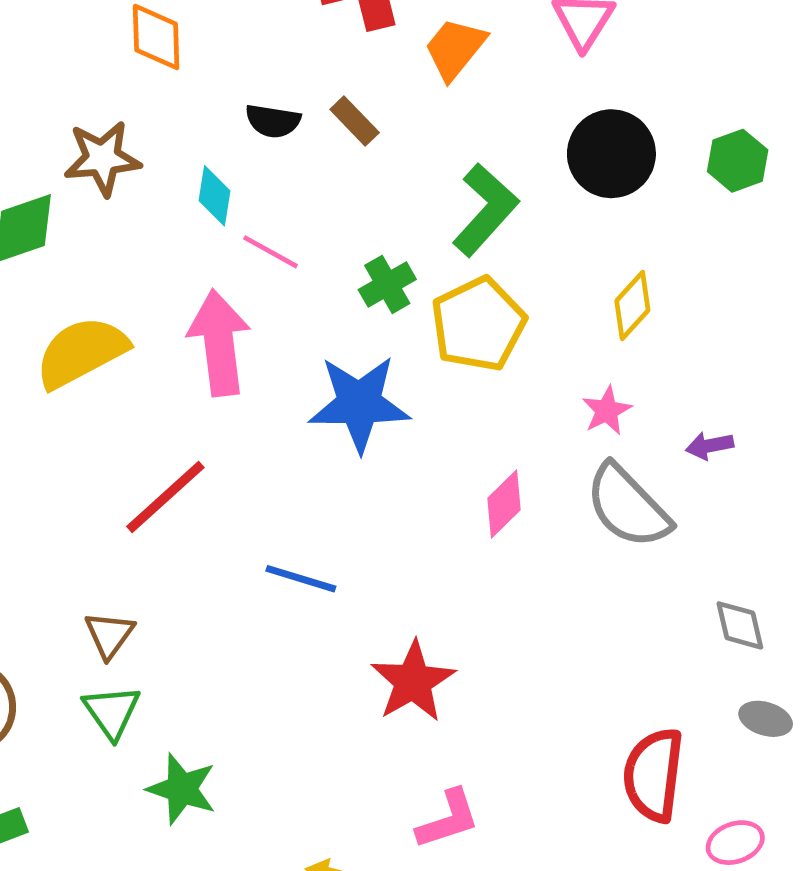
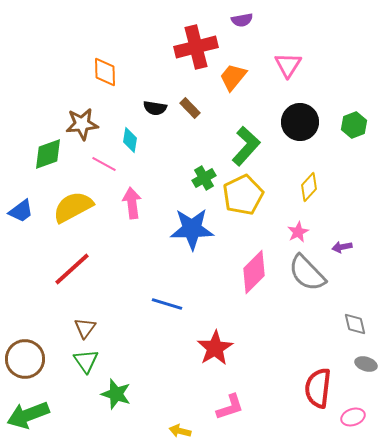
pink line: (271, 252) -> (104, 164), moved
pink arrow: (219, 343) -> (132, 203), size x0.7
red line: (165, 497) -> (72, 269), moved
pink diamond: (504, 504) -> (254, 272), size x1.5

